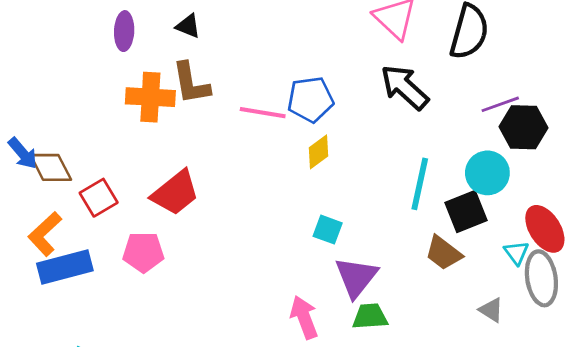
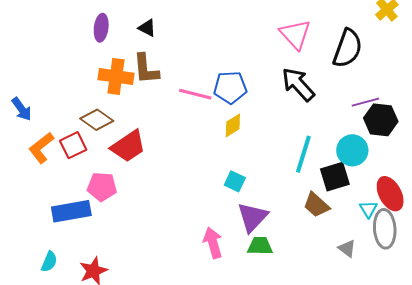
brown diamond: (51, 167) -> (97, 120), moved, turned -32
orange L-shape: (45, 234) -> (41, 148), moved
blue rectangle: (65, 267) -> (71, 211), moved

